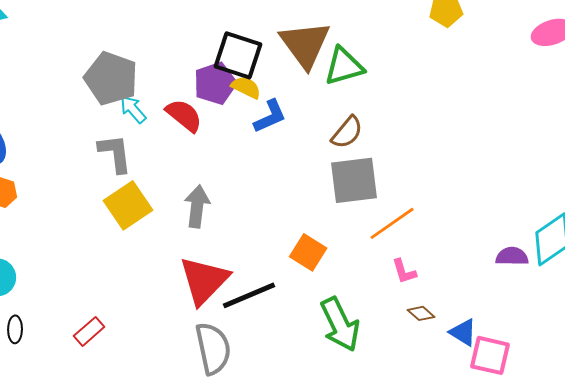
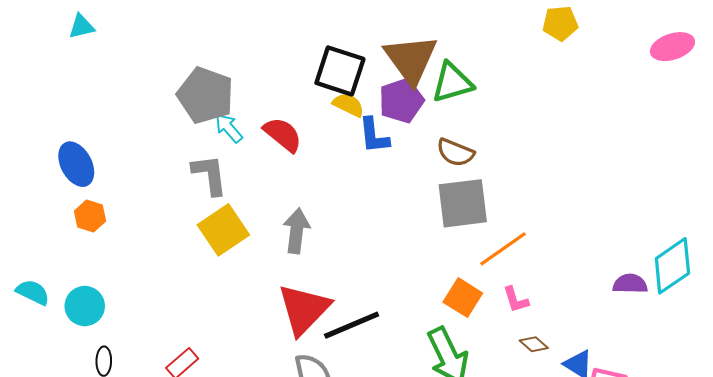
purple pentagon: (215, 83) -> (401, 101), moved
blue L-shape: (270, 116) -> (374, 136), turned 108
brown semicircle: (347, 132) -> (455, 152), turned 72
orange square: (308, 252) -> (463, 298), moved

